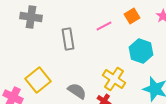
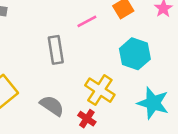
gray rectangle: (68, 39) -> (56, 50), moved

